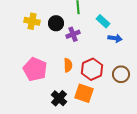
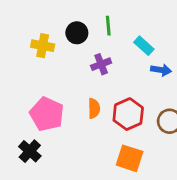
black circle: (56, 23) -> (77, 33), moved
orange square: (84, 93) -> (130, 158), moved
black cross: (59, 98) -> (30, 151), moved

